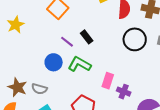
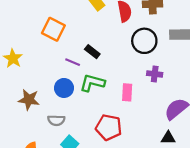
brown star: (17, 87) -> (29, 100), moved
purple cross: (124, 92) -> (155, 74), moved

